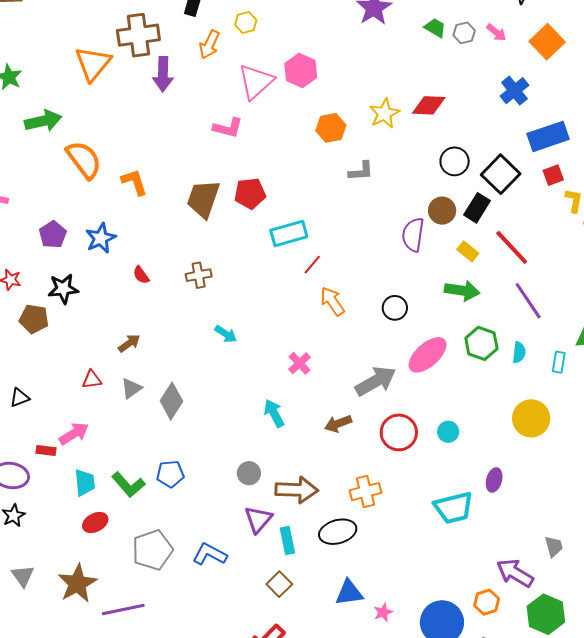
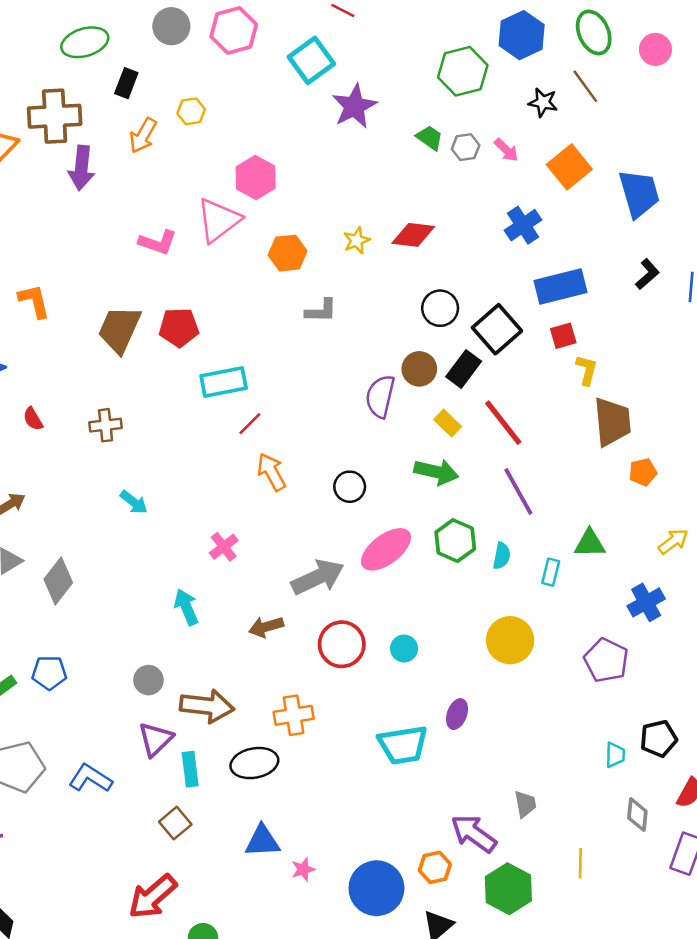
pink triangle: (256, 82) -> (219, 220), moved
yellow star: (384, 113) -> (357, 240), size x0.7

